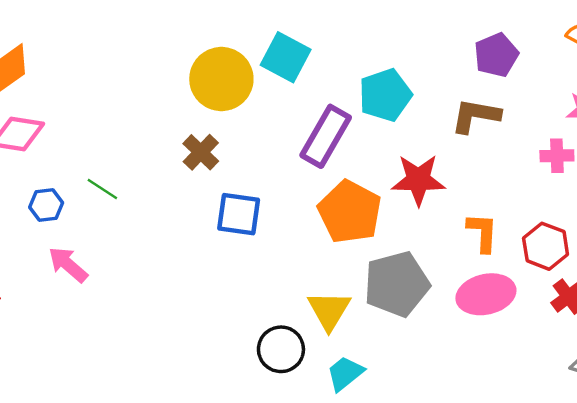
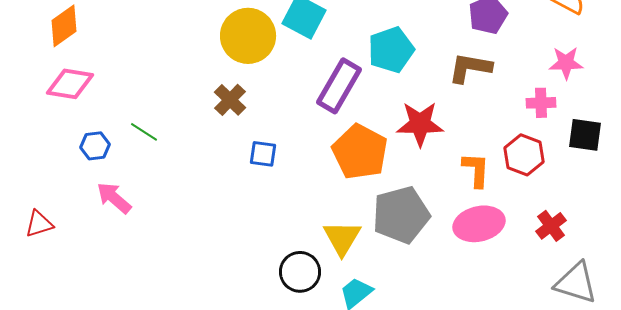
blue square: (239, 214) -> (263, 154), size x0.7
red hexagon: (546, 246) -> (524, 155), moved

